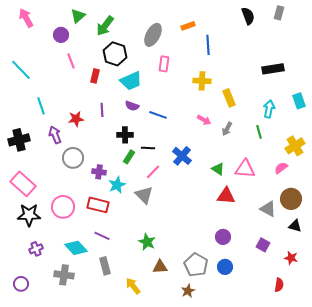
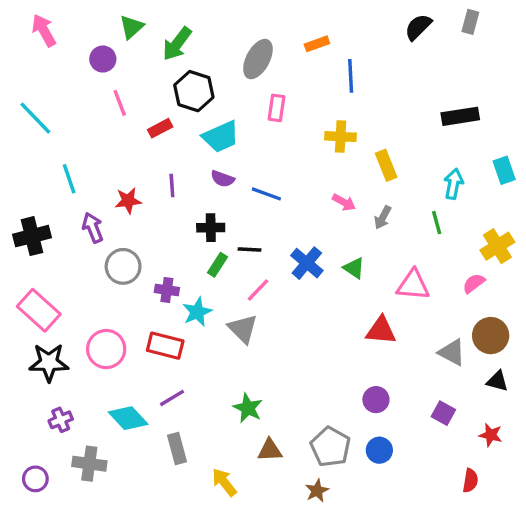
black semicircle: (248, 16) -> (418, 27), turned -114
red rectangle: (95, 76) -> (160, 128), turned 48
green triangle: (218, 169) -> (354, 268), moved
purple line: (102, 236) -> (172, 398), turned -56
gray cross: (64, 275) -> (89, 464), moved

